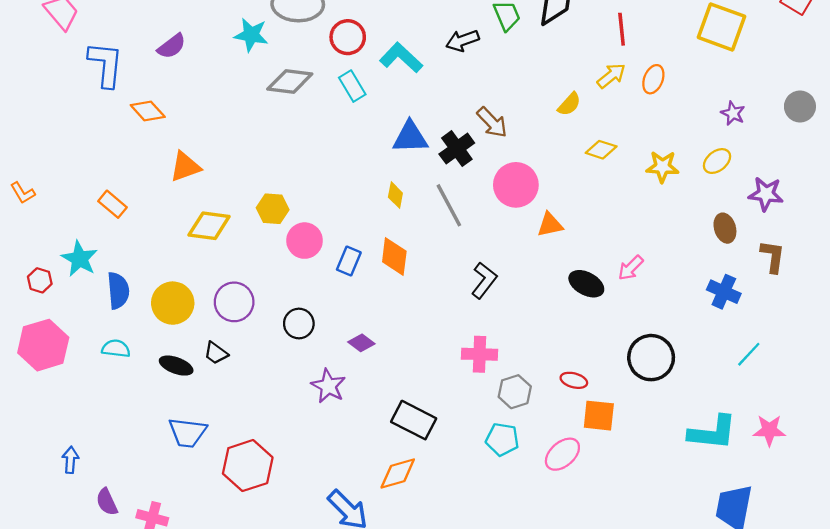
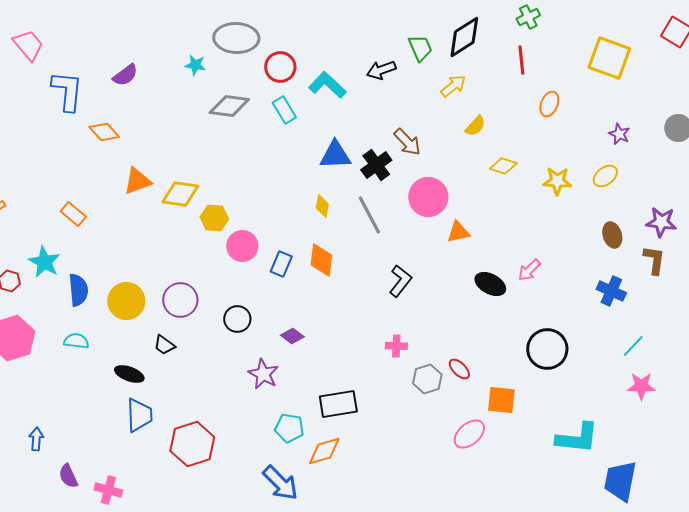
cyan star: (251, 35) -> (195, 65), size x0.7
yellow arrow: (611, 76) -> (453, 86), moved
purple star: (766, 194) -> (661, 222), moved
yellow diamond: (209, 226) -> (180, 194), moved
pink cross: (480, 354) -> (396, 346), size x0.7
black ellipse: (176, 366) -> (129, 374), moved
red ellipse: (574, 380) -> (459, 369), moved, turned 30
black rectangle: (414, 420) -> (338, 404), turned -36
pink star: (769, 430) -> (641, 386), moved
blue trapezoid: (187, 433) -> (139, 415), turned -99
cyan L-shape: (712, 433) -> (577, 438), moved
cyan pentagon: (502, 439) -> (289, 428), moved

